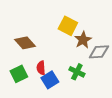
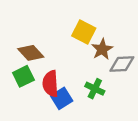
red semicircle: (41, 68) -> (50, 84), size x1.5
green square: (19, 74) -> (23, 76), moved

